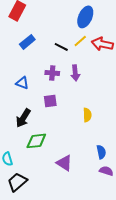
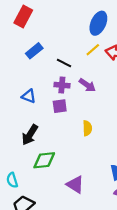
black line: (61, 47) -> (64, 63), moved
purple arrow: (75, 73) -> (87, 85), turned -49
purple square: (50, 101) -> (60, 106), moved
yellow semicircle: (87, 115) -> (87, 128), moved

